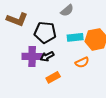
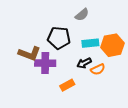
brown L-shape: (17, 19) -> (29, 54), moved
black arrow: (47, 56) -> (84, 63), moved

